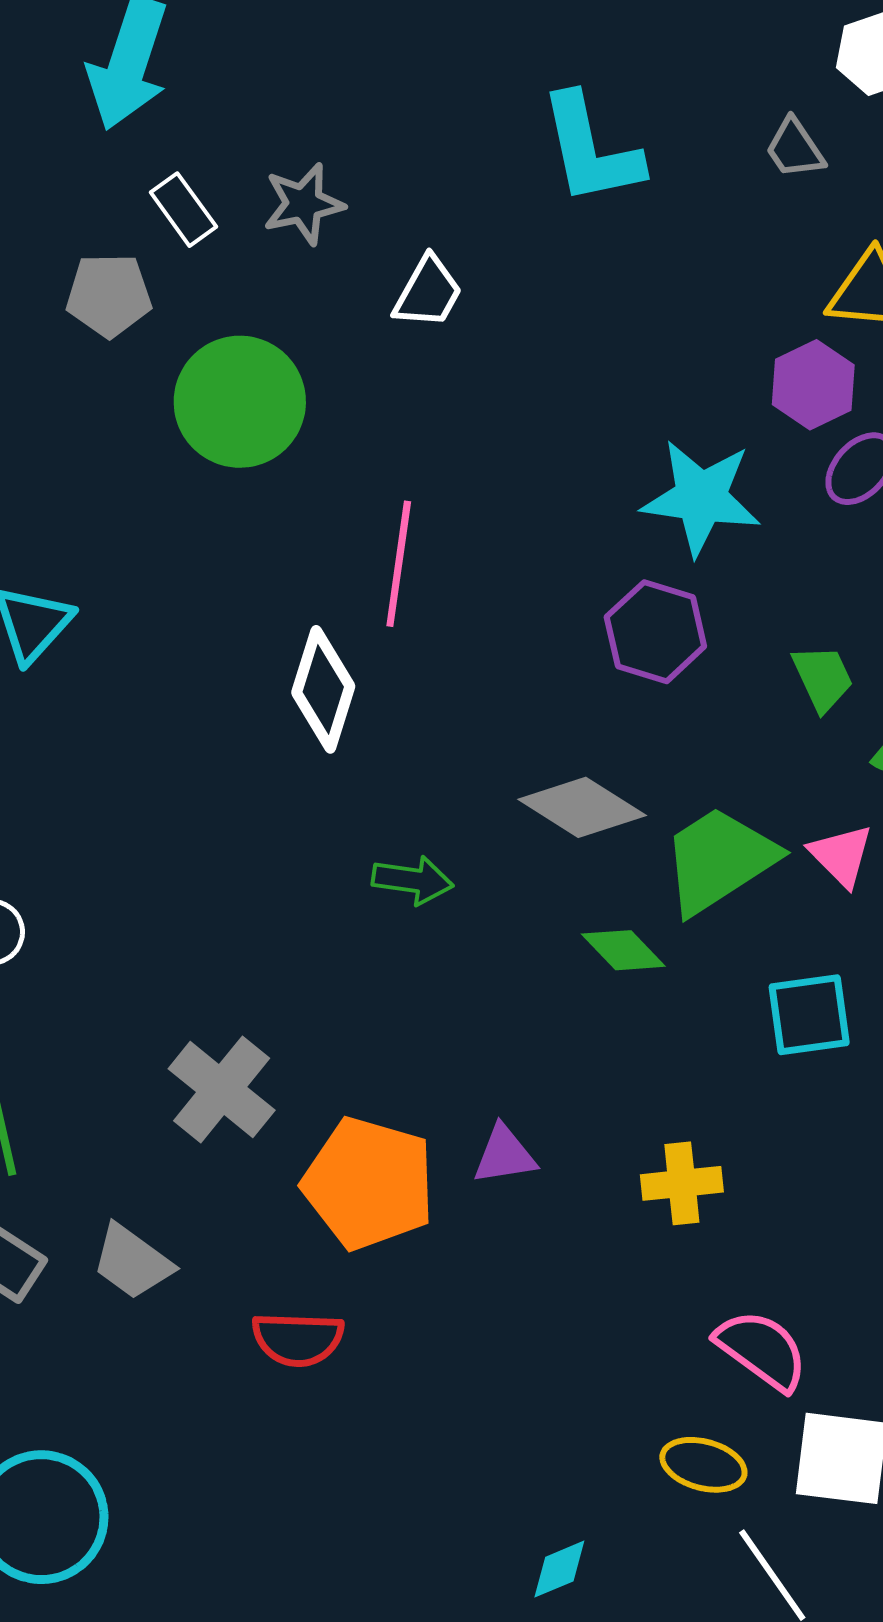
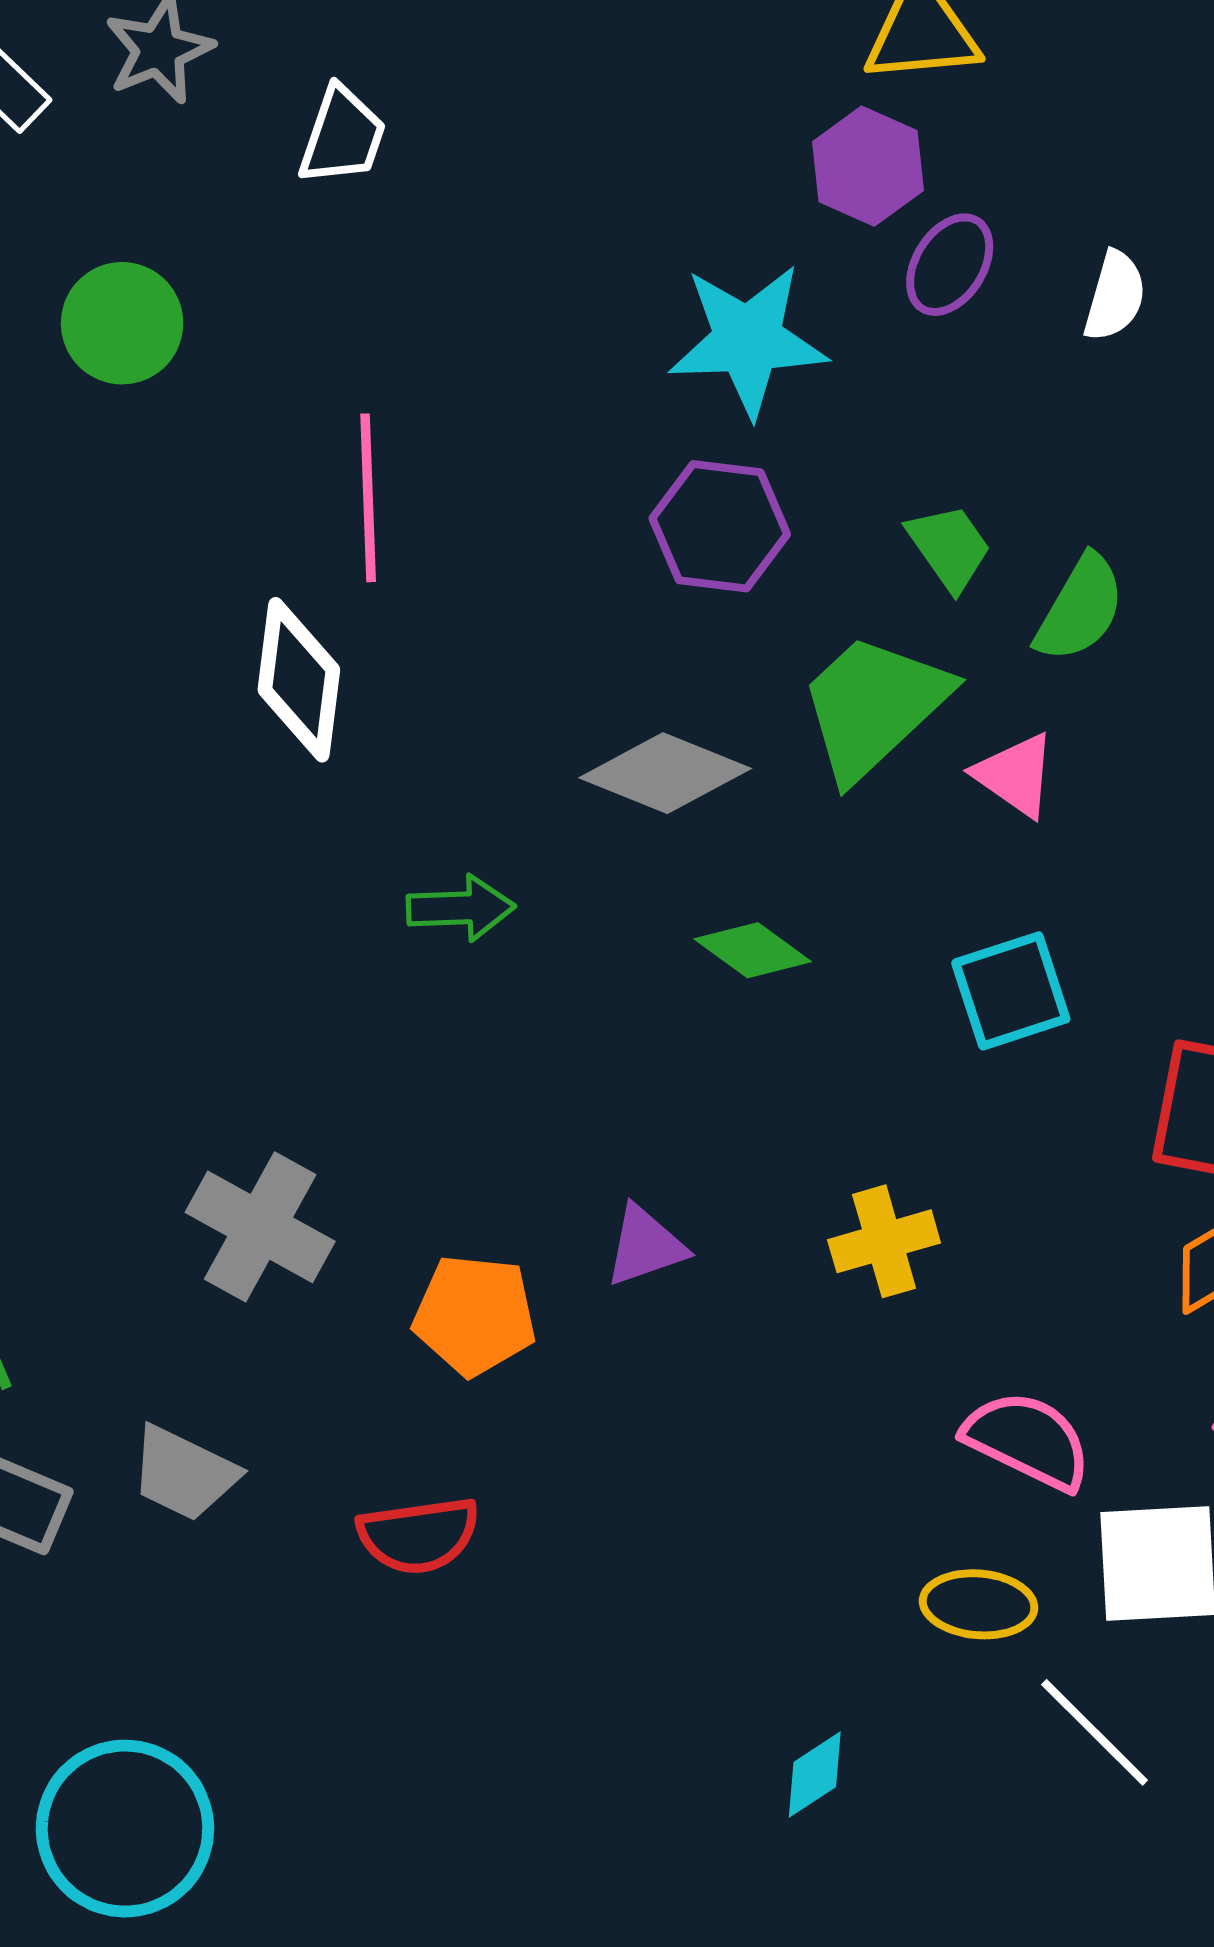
green circle: (240, 402) -> (122, 323), size x0.7
green trapezoid: (719, 860) -> (874, 706), moved
orange pentagon: (369, 1183) -> (475, 1315), size x0.7

